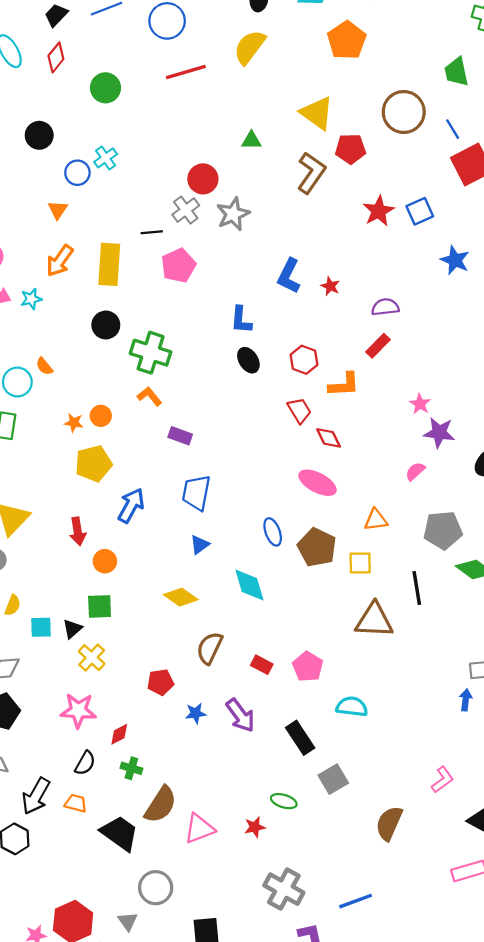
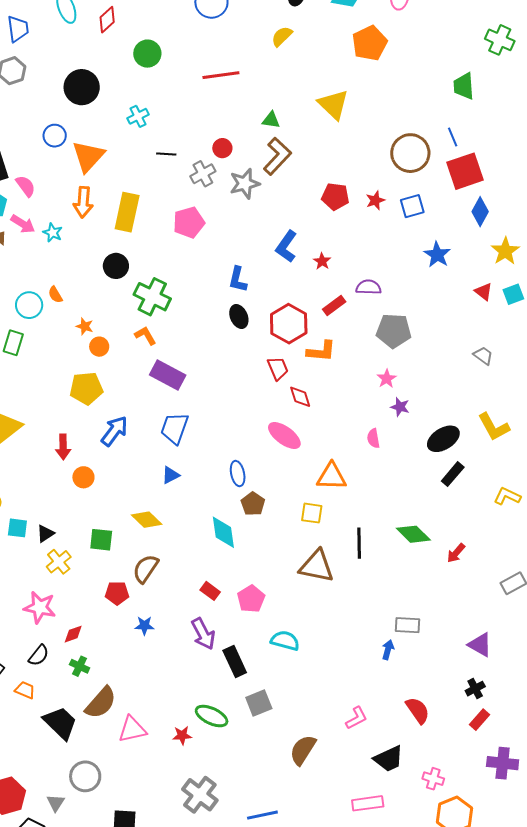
yellow semicircle: (250, 47) -> (282, 36), size x0.7
red line: (186, 72) -> (221, 75), moved
brown circle: (404, 112) -> (410, 153), moved
black circle: (39, 135) -> (82, 87), size x1.4
red pentagon: (351, 149) -> (335, 196), moved
blue circle: (77, 173) -> (55, 136), moved
brown L-shape: (311, 173) -> (277, 156), moved
red circle: (203, 179) -> (222, 148), size x0.7
orange triangle: (58, 210) -> (88, 156), size x1.8
red star: (379, 211) -> (375, 200), size x0.7
black line: (152, 232) -> (166, 154), moved
orange arrow: (60, 261) -> (83, 202), turned -40
cyan star: (31, 299) -> (53, 233), turned 30
red rectangle: (378, 346) -> (334, 305), moved
red hexagon: (304, 360) -> (289, 324), size x1.5
orange star: (74, 423) -> (85, 326), moved
purple star: (439, 433) -> (400, 407), size x0.7
purple rectangle: (180, 436) -> (168, 375), size x1.6
pink semicircle: (415, 471) -> (373, 438), turned -66
orange triangle: (376, 520) -> (332, 476), size x1.4
gray pentagon: (443, 530) -> (394, 331), moved
brown pentagon: (317, 547) -> (253, 504), moved, size x0.7
cyan diamond: (249, 585) -> (223, 532), moved
green square: (100, 606) -> (101, 540), moved
brown semicircle: (210, 648) -> (146, 569), moved
purple arrow: (240, 715) -> (203, 634), moved
green ellipse: (284, 801) -> (212, 716), size x1.4

